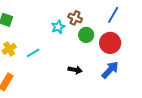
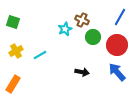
blue arrow: (110, 70) -> (117, 72), turned -84

